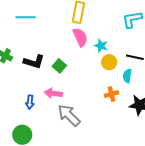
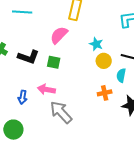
pink semicircle: (80, 37) -> (59, 35), moved, turned -114
green square: (59, 66) -> (54, 62), turned -32

